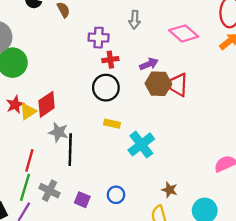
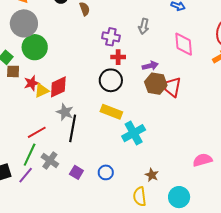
pink diamond: (184, 33) -> (184, 44), turned 35
yellow rectangle: (112, 124) -> (111, 112), size x1.5
red line: (29, 160) -> (37, 132), turned 36

